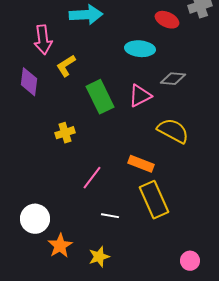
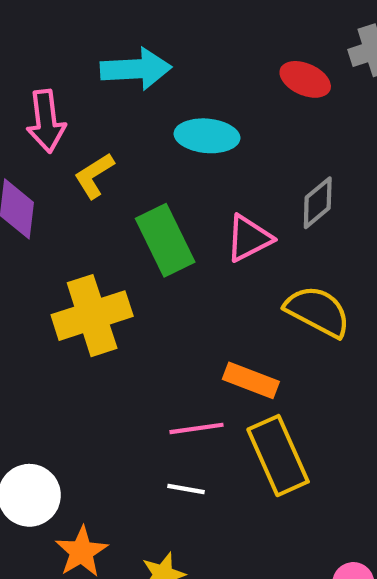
cyan ellipse: (140, 49) -> (207, 136), moved
gray diamond: (173, 79) -> (318, 203), turned -45
yellow cross: (65, 133) -> (92, 316), size x1.8
pink line: (92, 178) -> (197, 428), moved, turned 45

